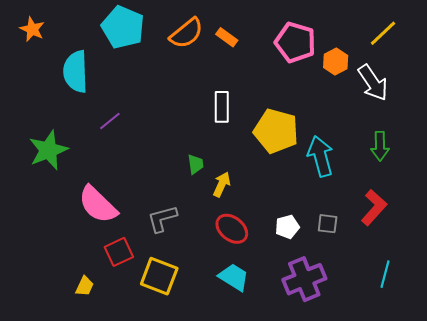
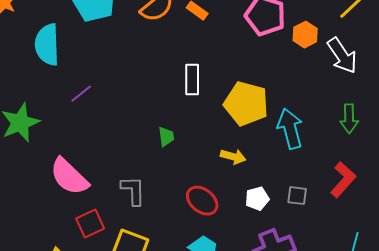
yellow arrow: (222, 184) -> (233, 157), moved, turned 80
gray L-shape: (162, 219) -> (133, 191), turned 104

